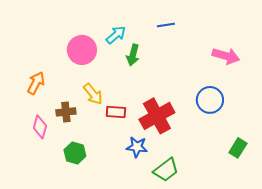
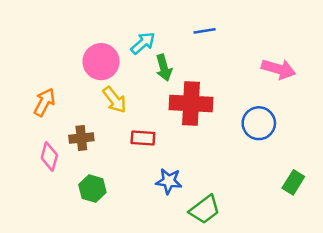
green arrow: (133, 55) -> (164, 68), turned -30
yellow arrow: (93, 94) -> (115, 100), moved
red cross: (157, 116) -> (191, 104), moved, turned 32

